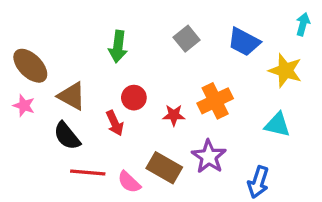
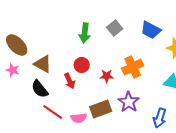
green arrow: (118, 47) -> (85, 33), moved
brown rectangle: (164, 168) -> (101, 109), turned -50
red line: (88, 173) -> (53, 112), turned 30
pink semicircle: (129, 182) -> (79, 118), turned -49

